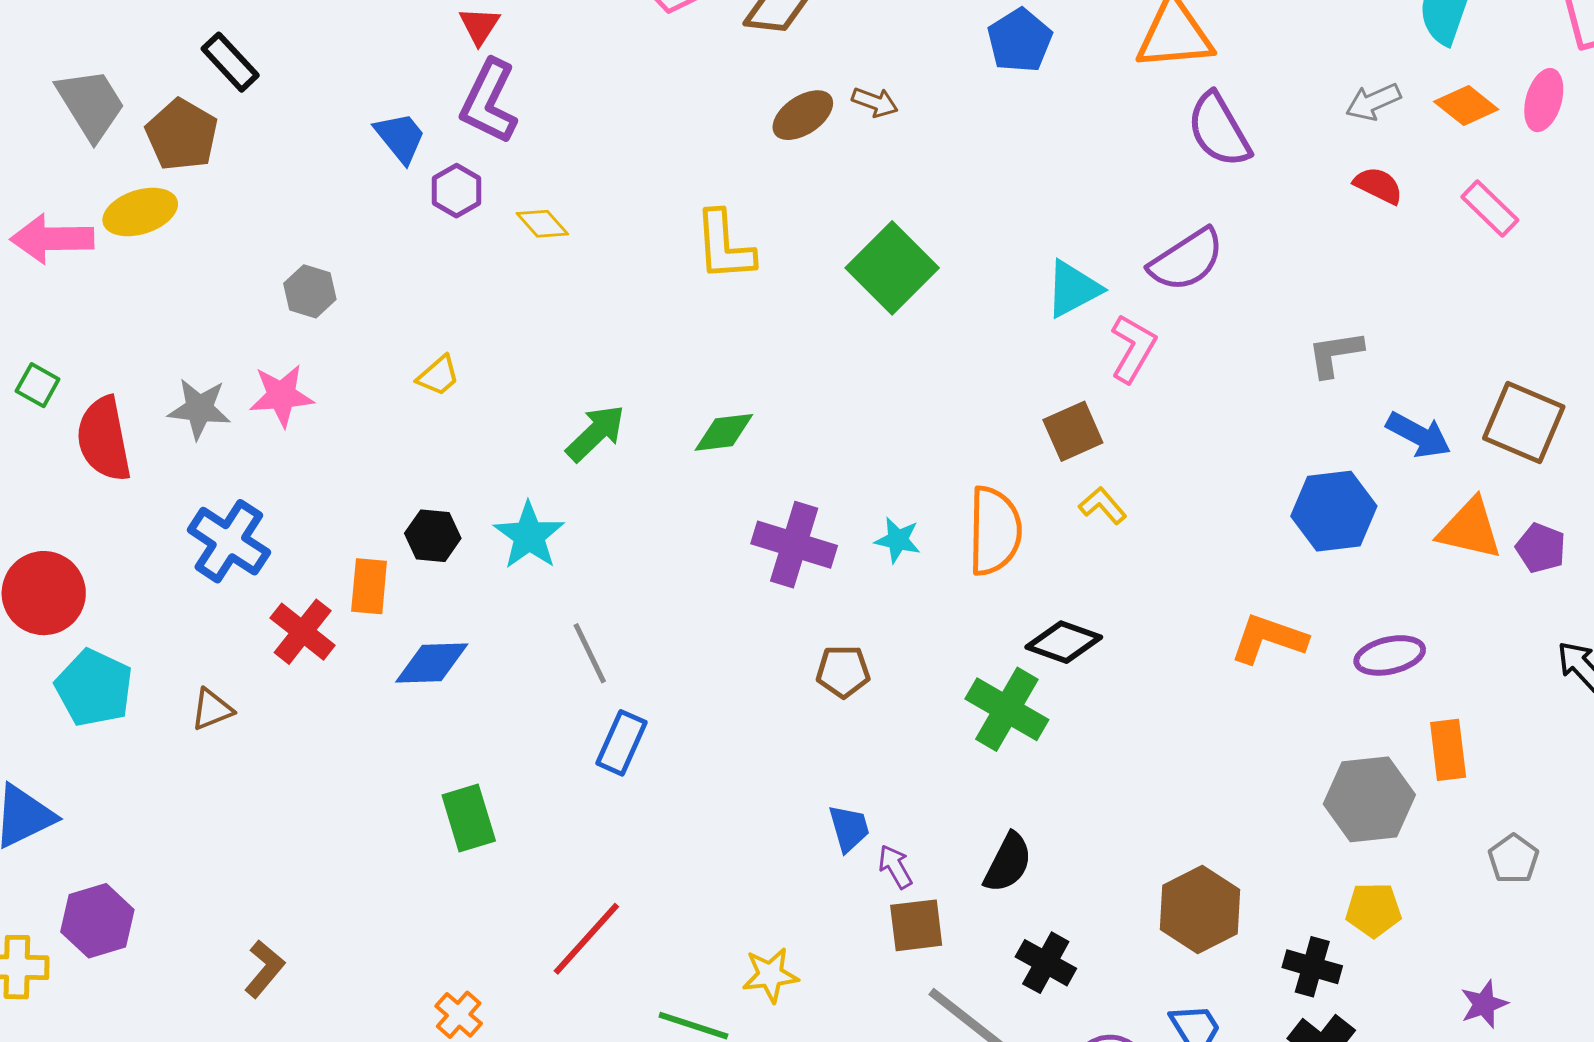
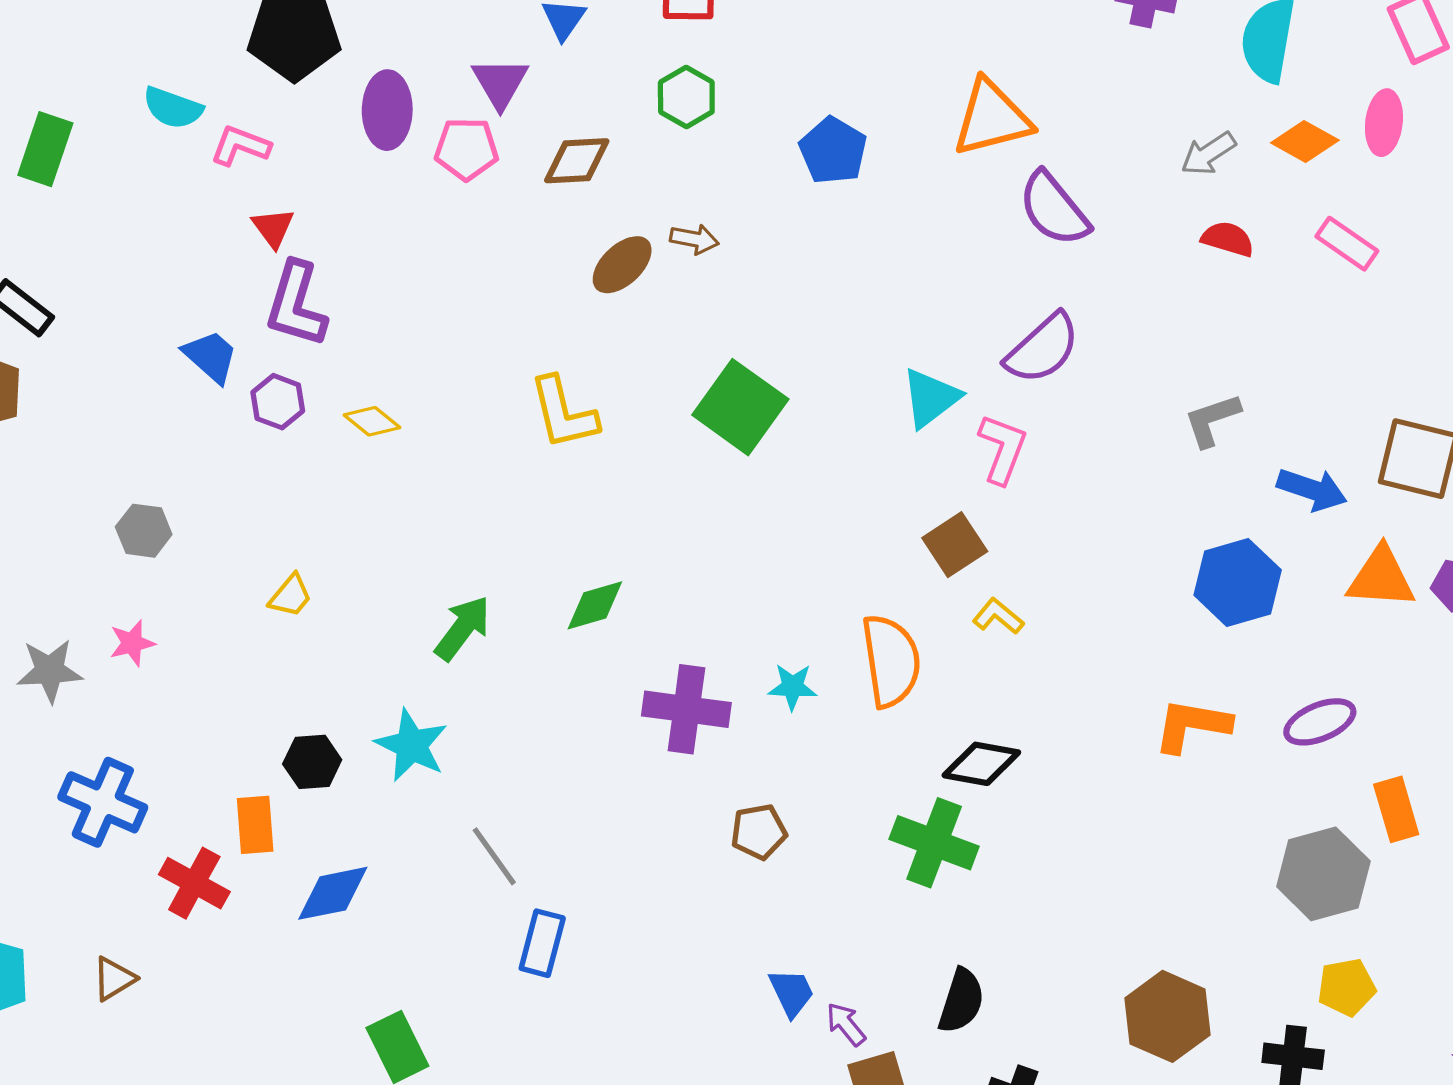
pink star: (281, 396) -> (132, 643), size x0.7

